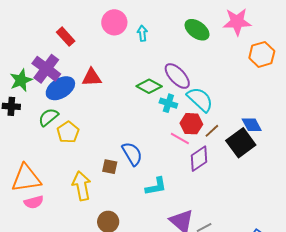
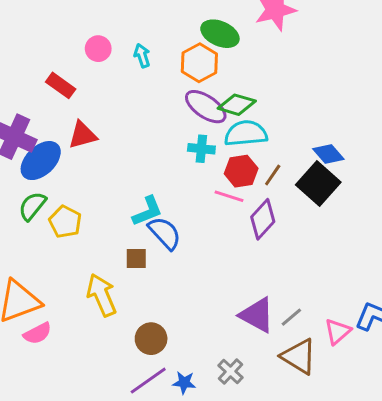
pink circle: (114, 22) -> (98, 49), size x0.7
red rectangle: (66, 37) -> (61, 85), moved
orange hexagon: (262, 54) -> (199, 63), moved
green diamond: (149, 86) -> (237, 105), moved
cyan semicircle: (200, 99) -> (246, 133), turned -36
cyan L-shape: (156, 186) -> (147, 211), moved

